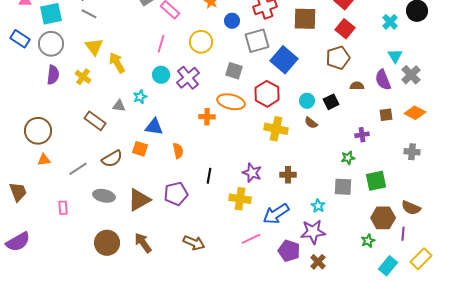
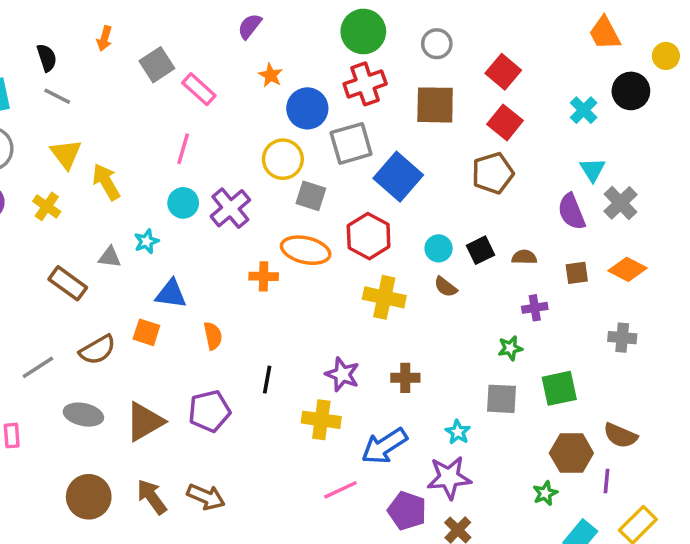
blue circle: (232, 21) -> (307, 108), size x1.5
yellow circle: (201, 42) -> (283, 159), moved
brown semicircle: (357, 86) -> (524, 257), moved
brown arrow: (194, 243) -> (206, 497), moved

